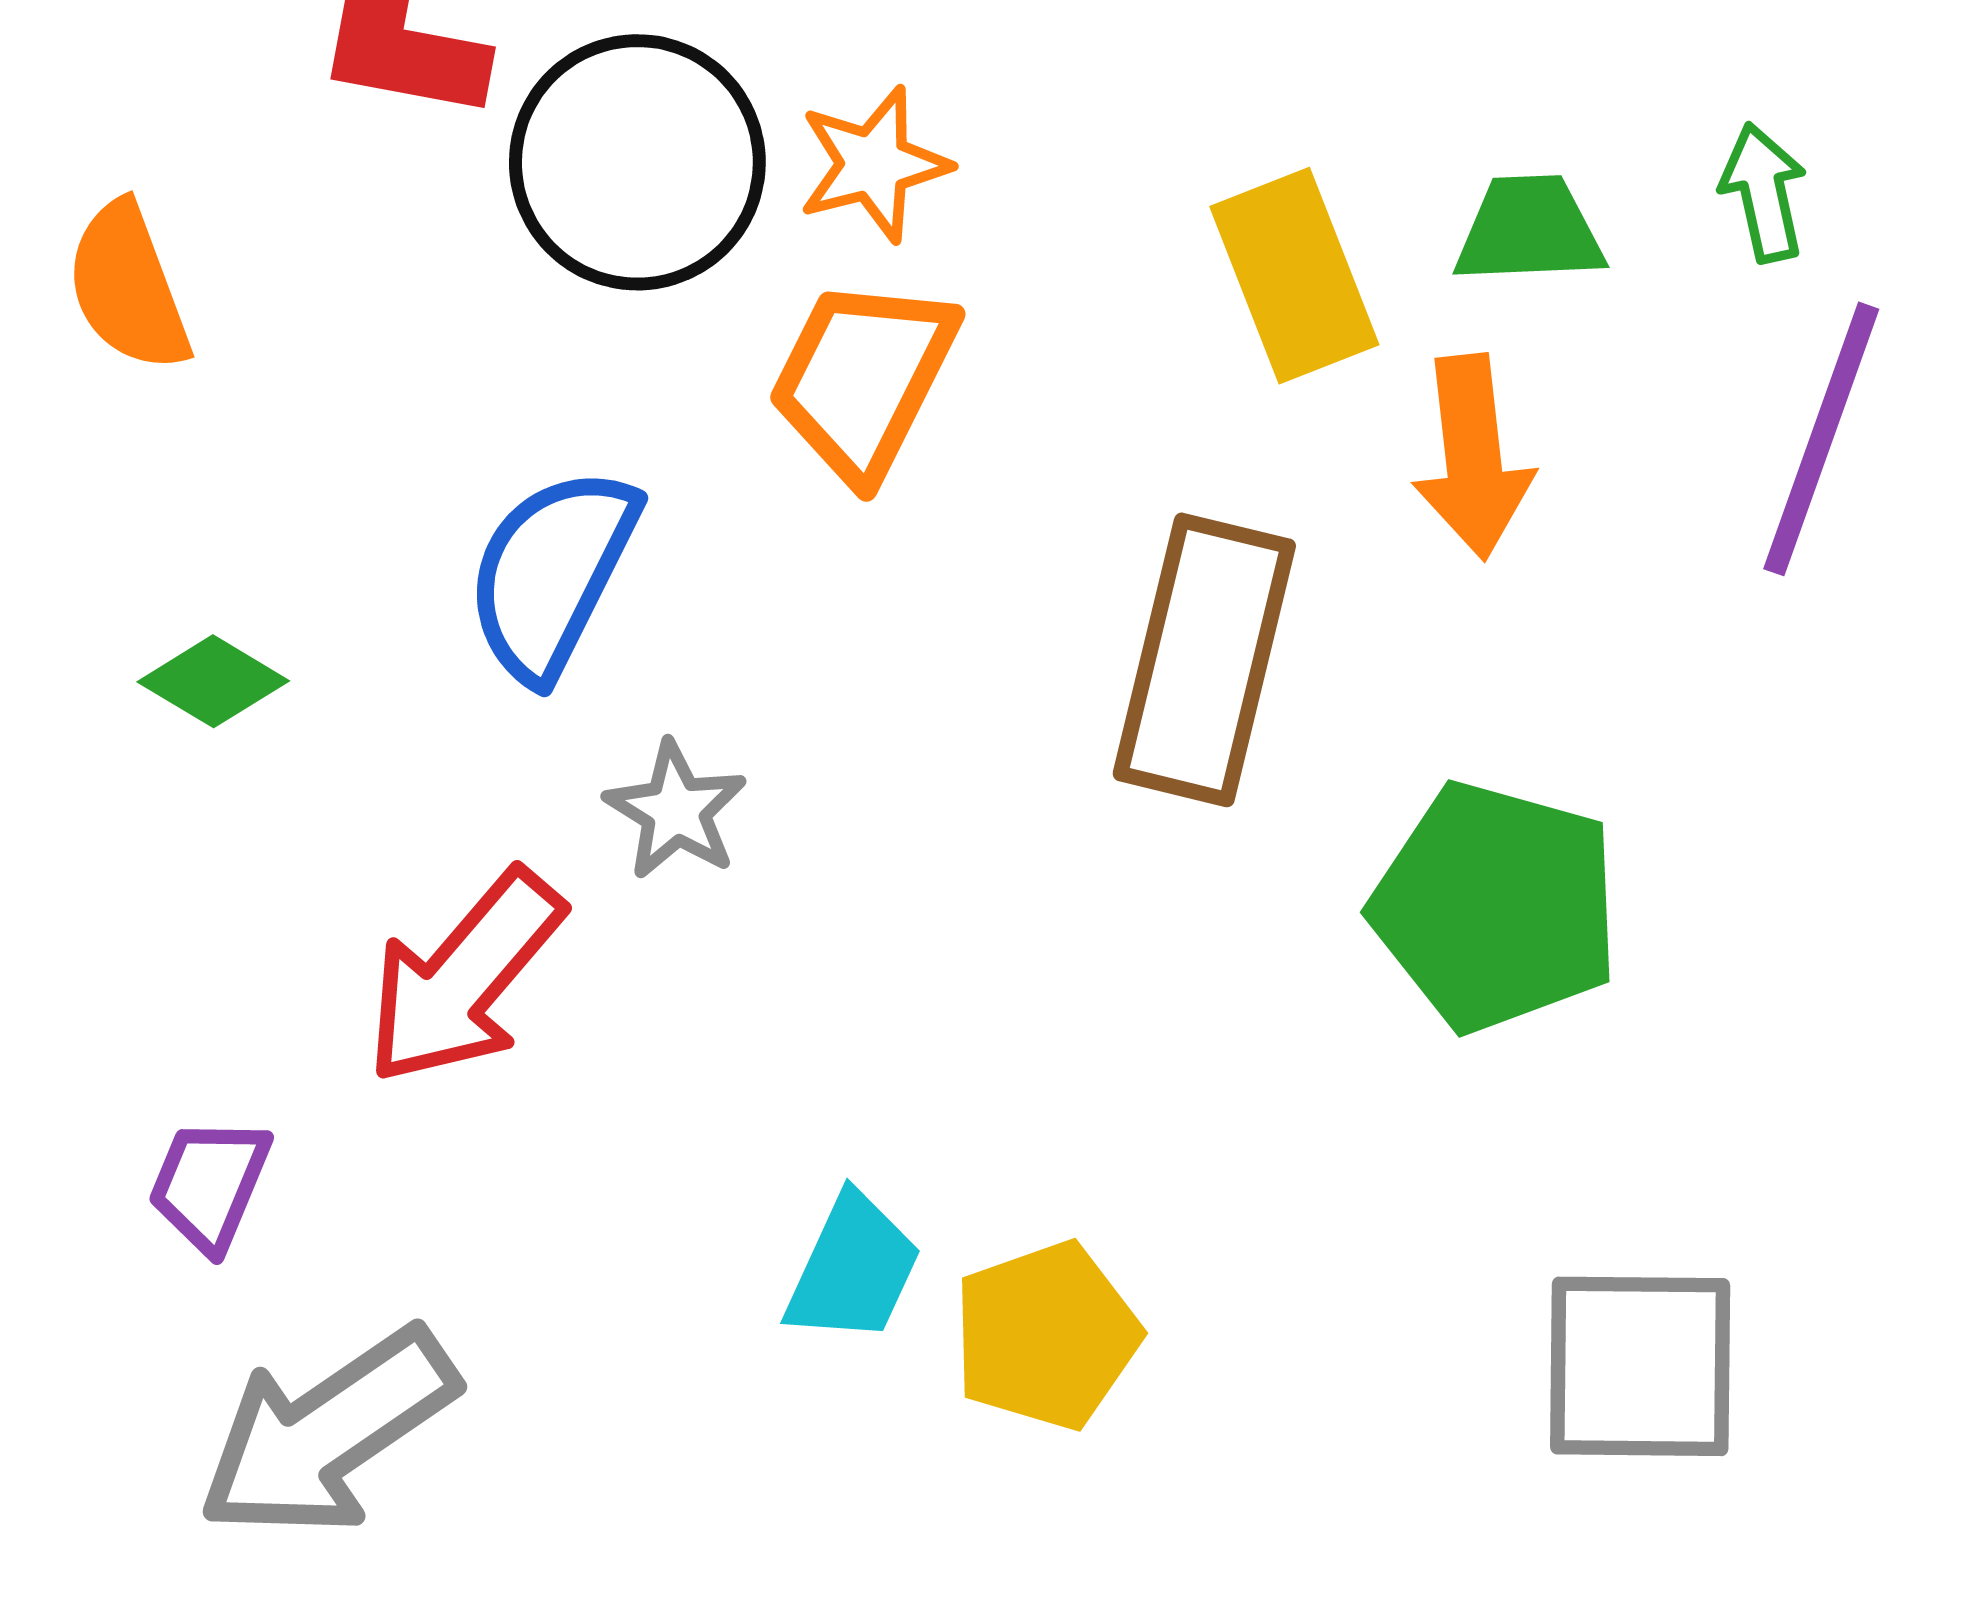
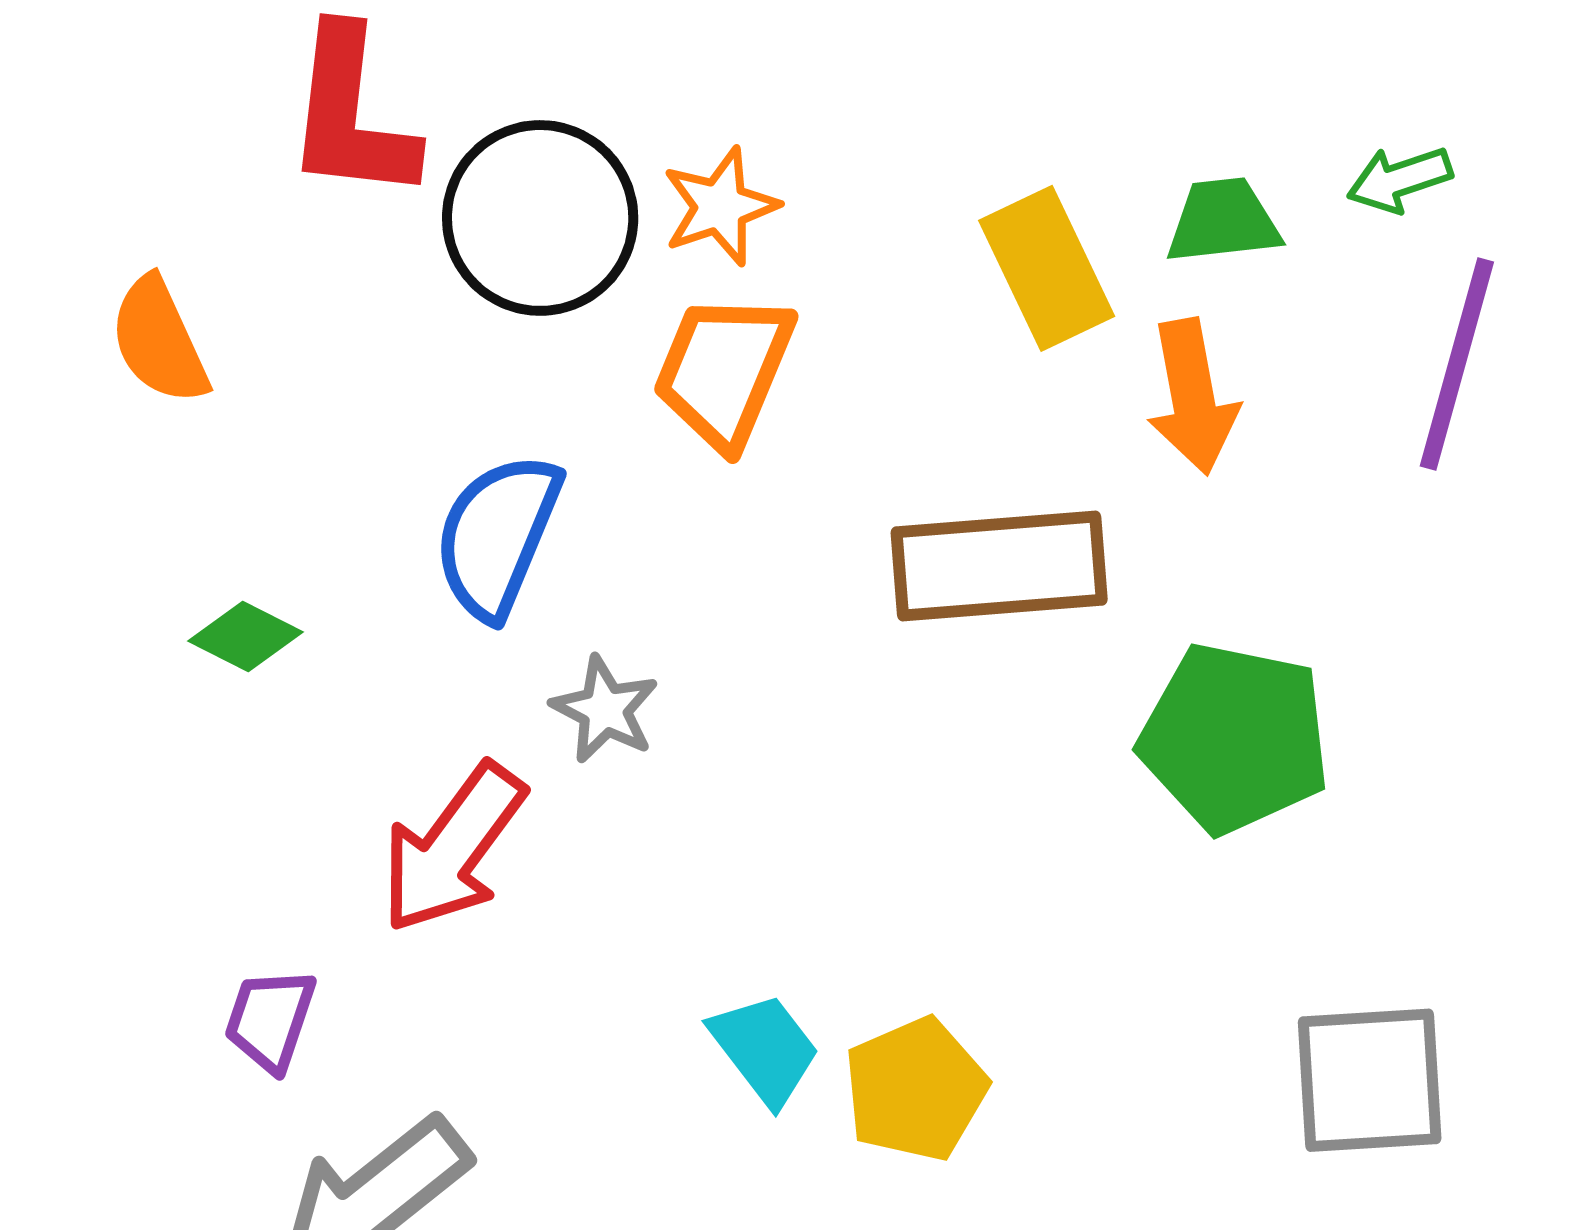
green arrow: (1763, 192) -> (1399, 179), turned -92
brown rectangle: (1204, 660) -> (999, 566), turned 76
cyan trapezoid: (853, 1269) -> (765, 1049), turned -58

